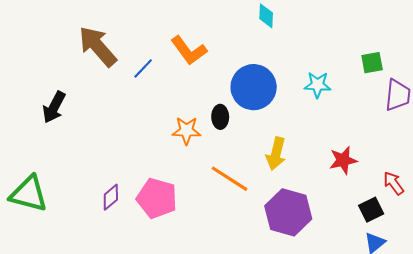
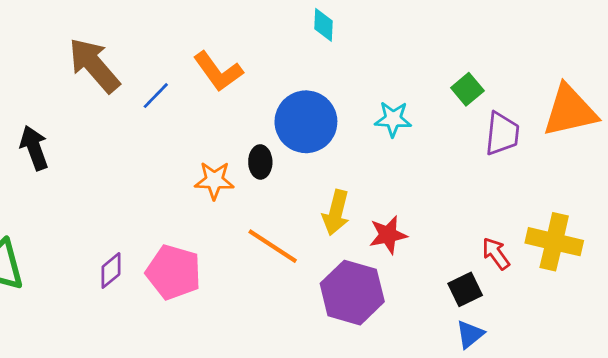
green square: (372, 63) -> (467, 89), turned -30
black arrow: (54, 107) -> (34, 148), turned 132
red star: (343, 160) -> (388, 235), moved

